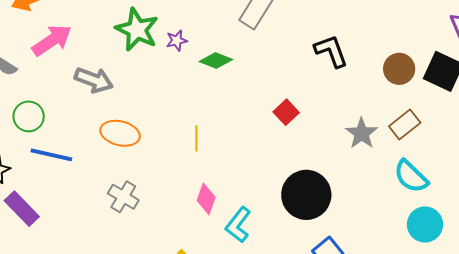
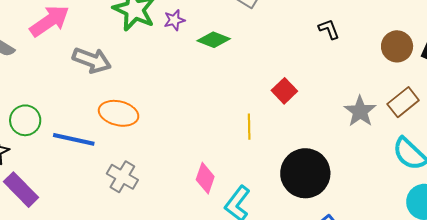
black L-shape: (331, 51) -> (329, 29), size x0.6
green circle: (29, 116) -> (25, 120), moved
yellow line: (196, 138) -> (249, 127), moved
blue line: (51, 155) -> (74, 139), moved

